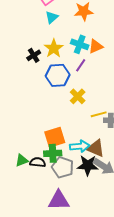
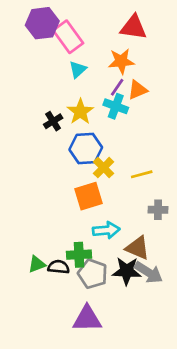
orange triangle: (96, 46) -> (138, 90), moved
purple line: (81, 65) -> (117, 87), moved
yellow cross: (78, 96) -> (104, 168), moved
yellow line: (99, 114) -> (142, 174), moved
orange square: (55, 137) -> (89, 196), moved
cyan arrow: (80, 146) -> (106, 230), moved

